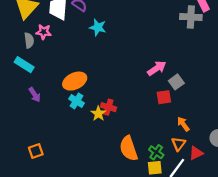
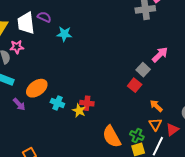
pink arrow: (157, 68) -> (160, 55), moved
orange ellipse: (75, 81) -> (37, 88), moved
red square: (164, 97) -> (135, 85), turned -32

